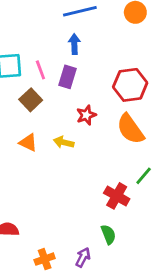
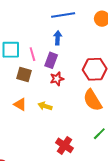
brown square: (31, 100) -> (24, 75), turned -35
red star: (86, 115) -> (57, 79), moved
red cross: (117, 196) -> (64, 145), moved

